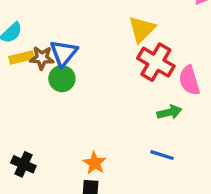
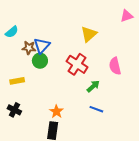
yellow rectangle: (21, 58) -> (17, 81), moved
red cross: (156, 62) -> (77, 64), moved
green arrow: (169, 112) -> (93, 86), moved, turned -32

